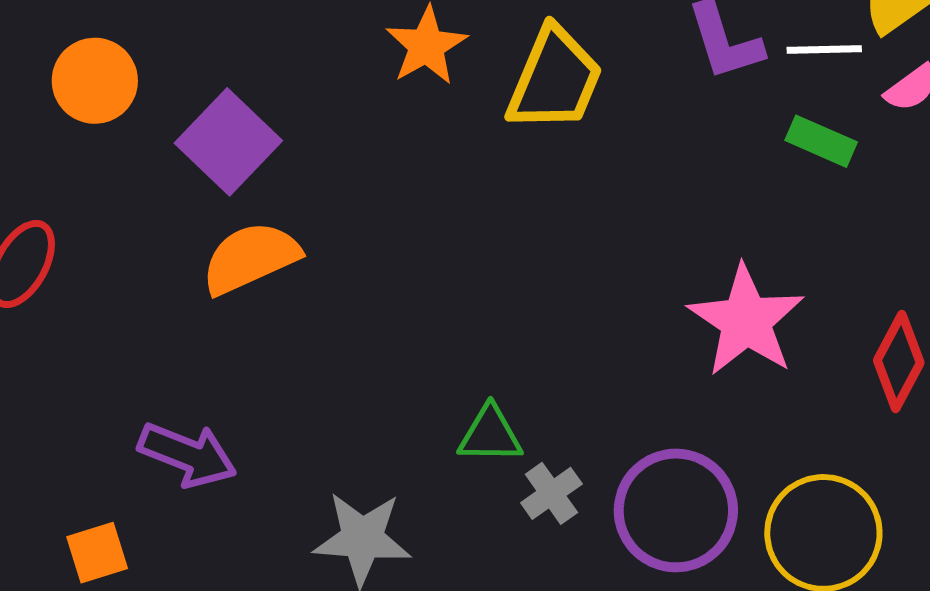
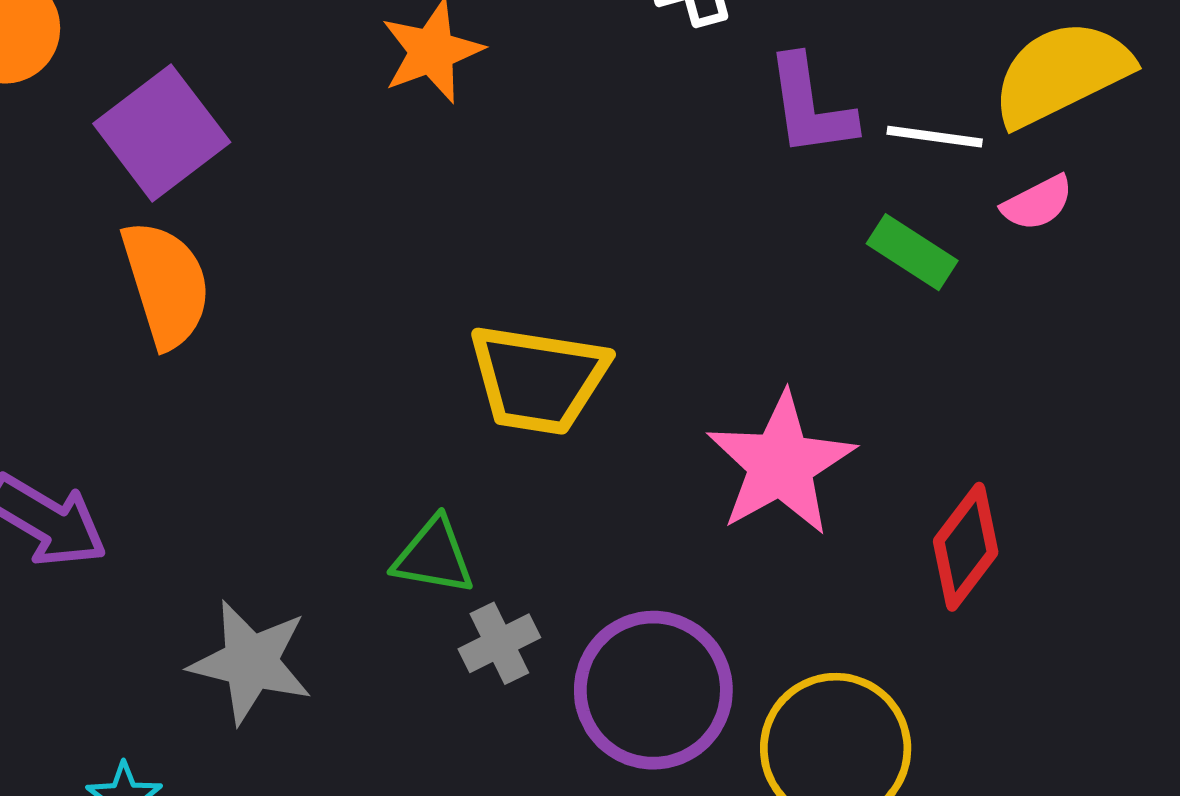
yellow trapezoid: (555, 79) -> (538, 379), moved, turned 67
orange semicircle: (250, 258) -> (166, 284), turned 88

